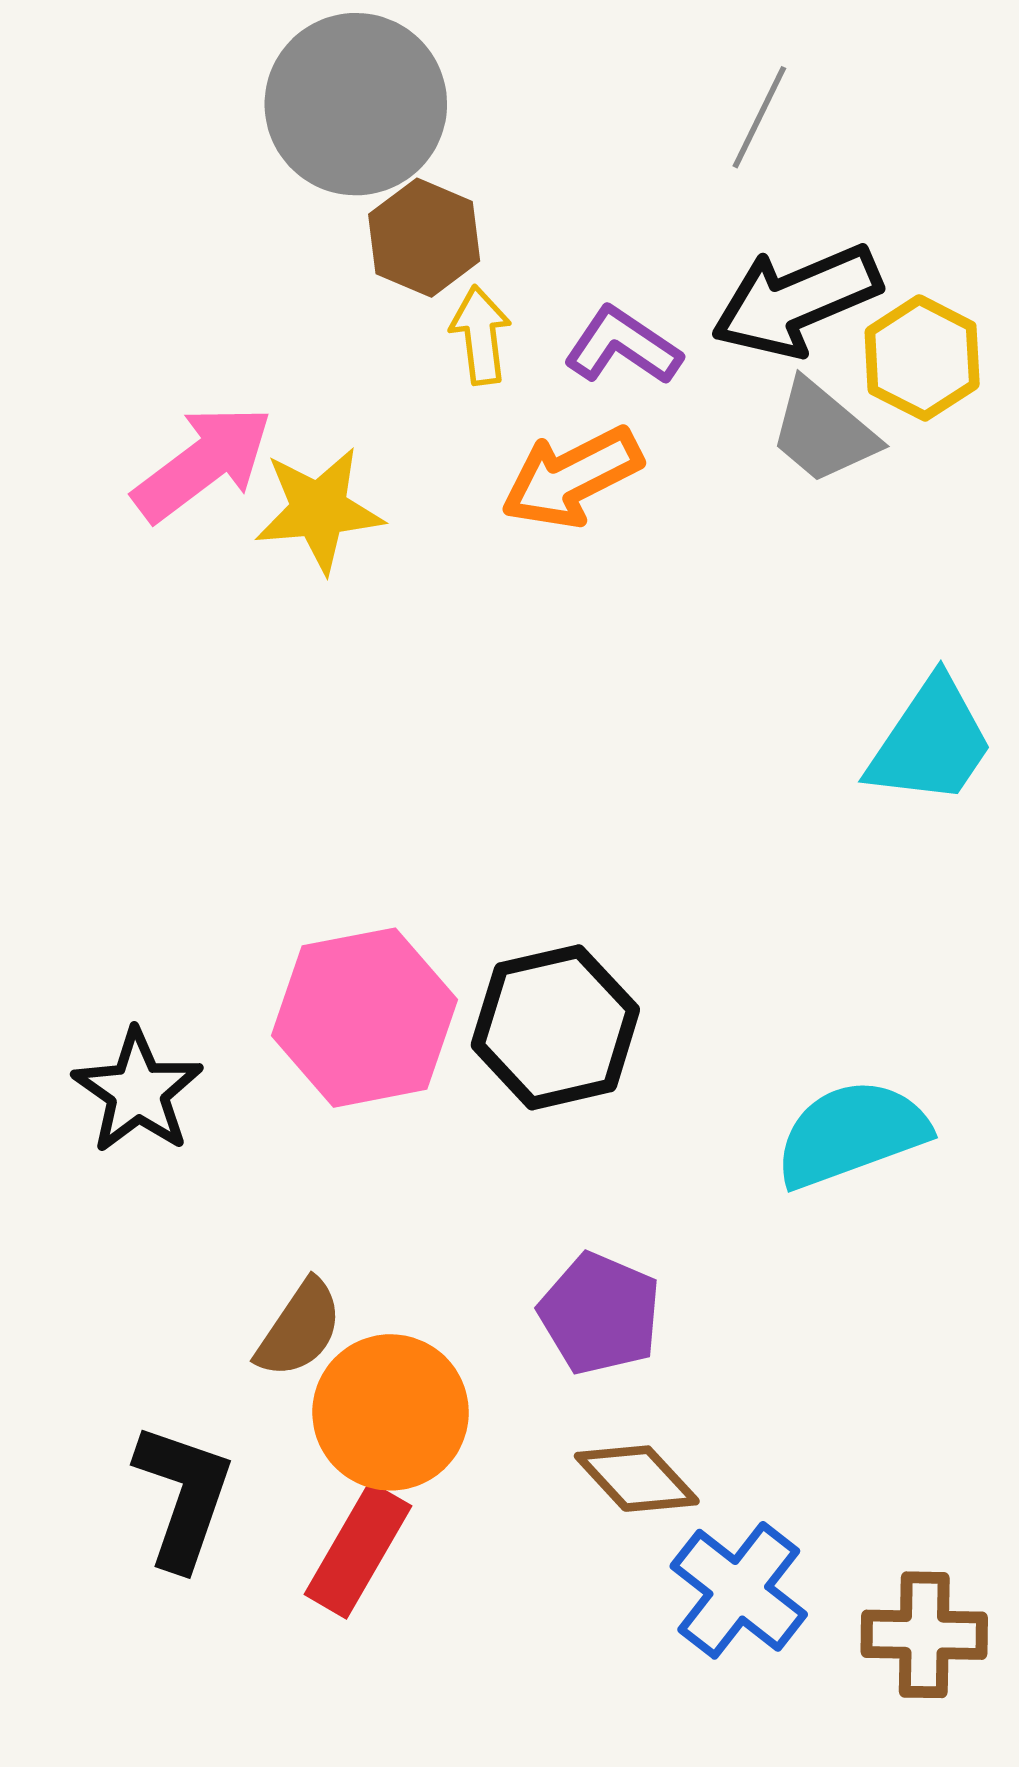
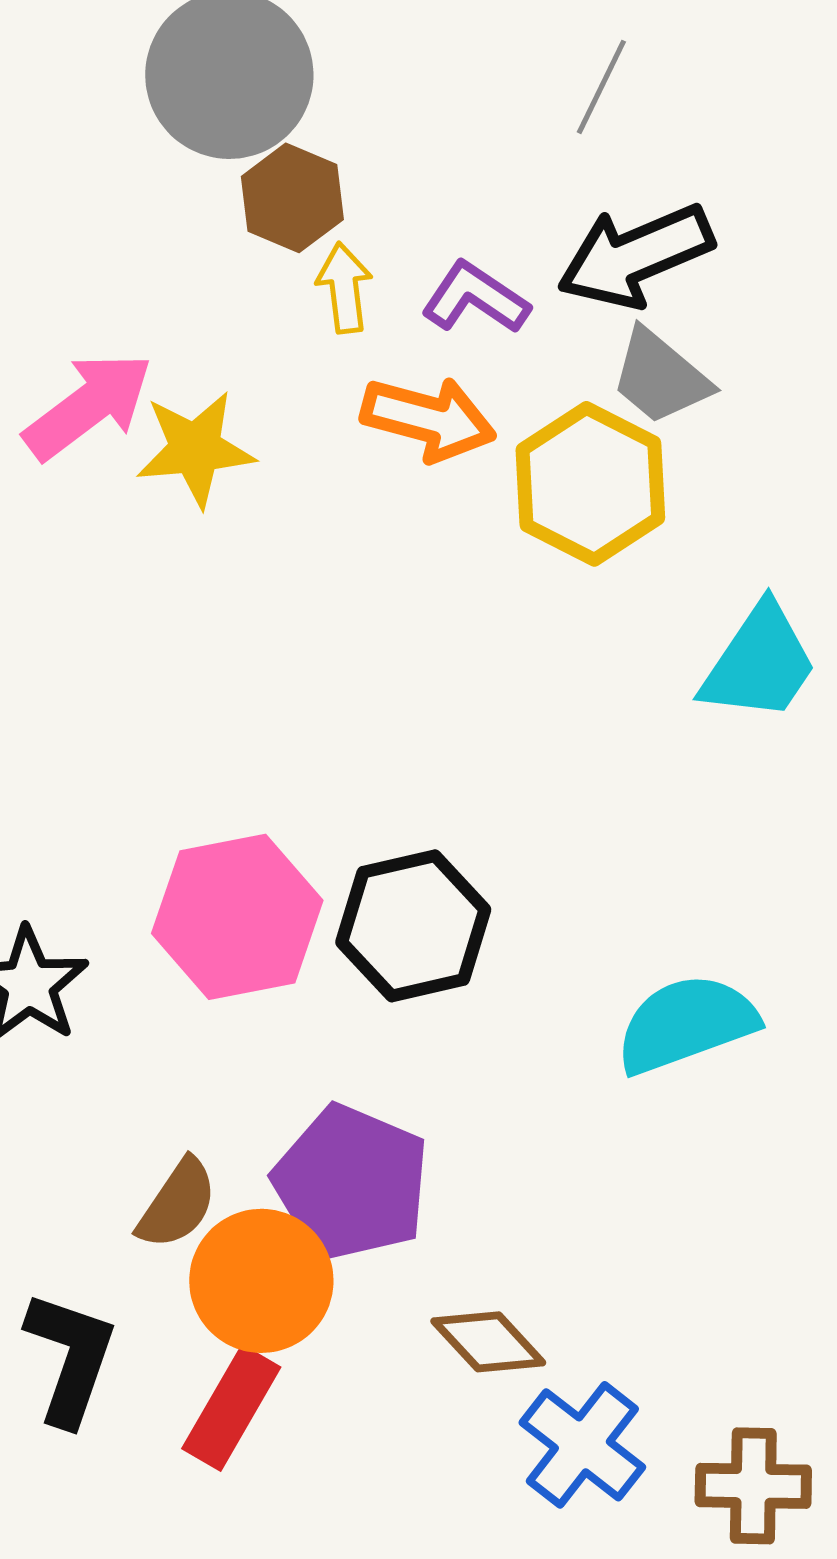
yellow hexagon: (922, 358) -> (590, 484), moved, size x1.4
orange arrow: (572, 477) -> (428, 419), turned -138
purple pentagon: (600, 1314) -> (351, 1183), moved, size x1.4

